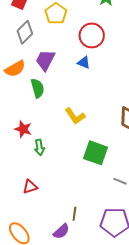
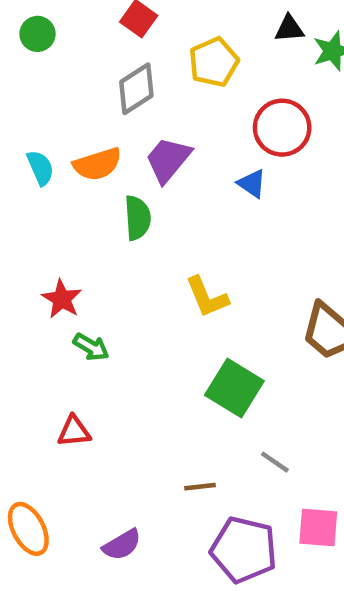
red star: (23, 129) -> (62, 299), moved
green arrow: (39, 147) -> (91, 347), moved, turned -63
brown line: (74, 214) -> (200, 487), moved, turned 64

